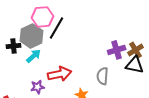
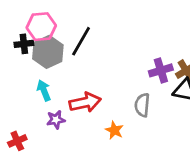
pink hexagon: (43, 17) -> (41, 27), moved
black cross: (14, 46) -> (24, 44), moved
cyan arrow: (34, 56) -> (44, 90), moved, turned -70

